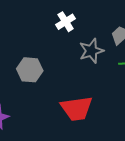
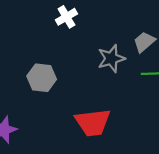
white cross: (66, 22) -> (66, 17), moved

